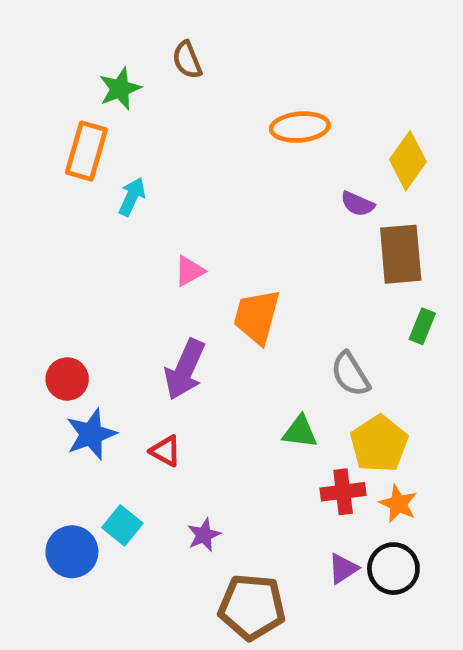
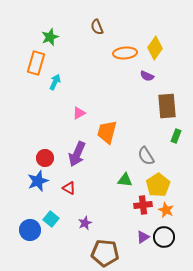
brown semicircle: (187, 60) -> (97, 27), moved
yellow diamond: (408, 161) -> (155, 48), moved
purple semicircle: (357, 204) -> (147, 76), moved
red circle: (67, 379) -> (45, 158), moved

